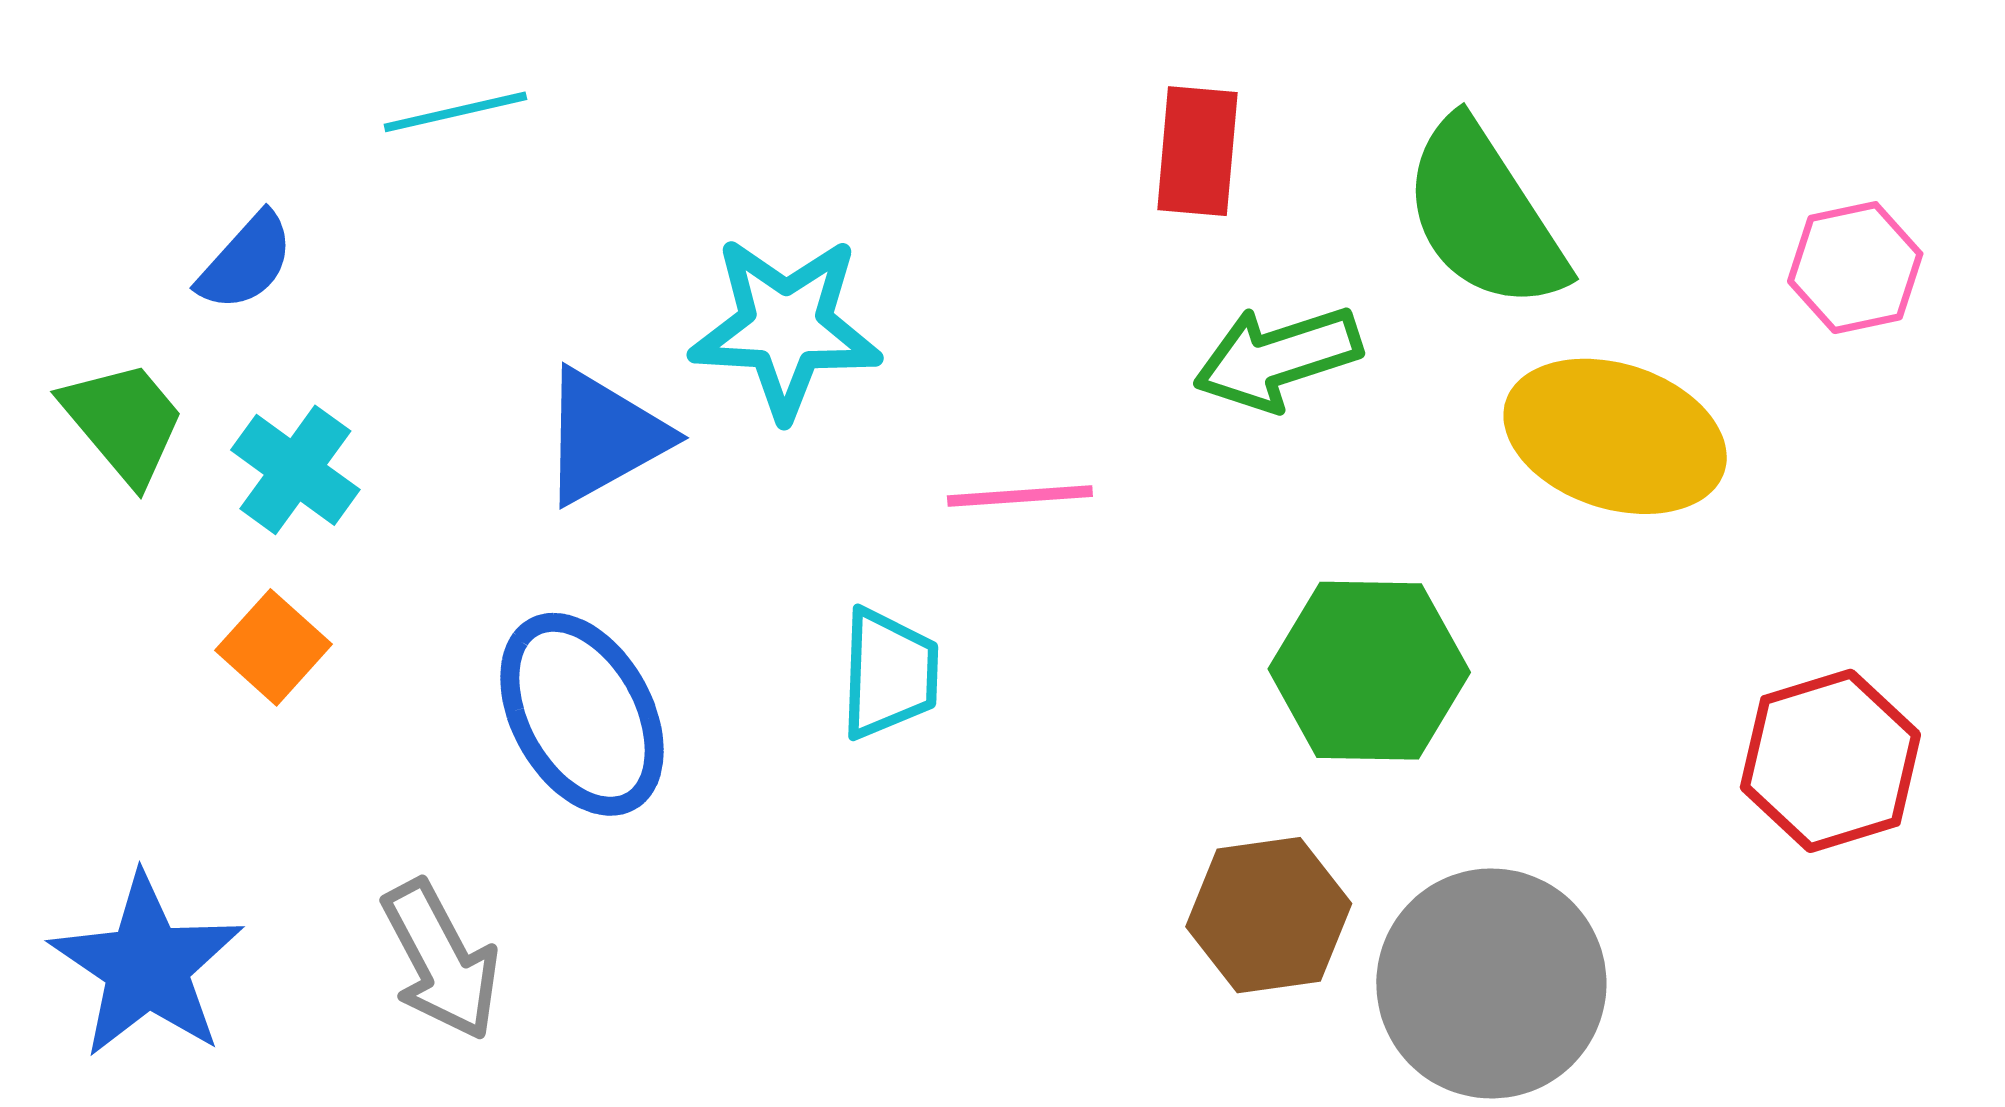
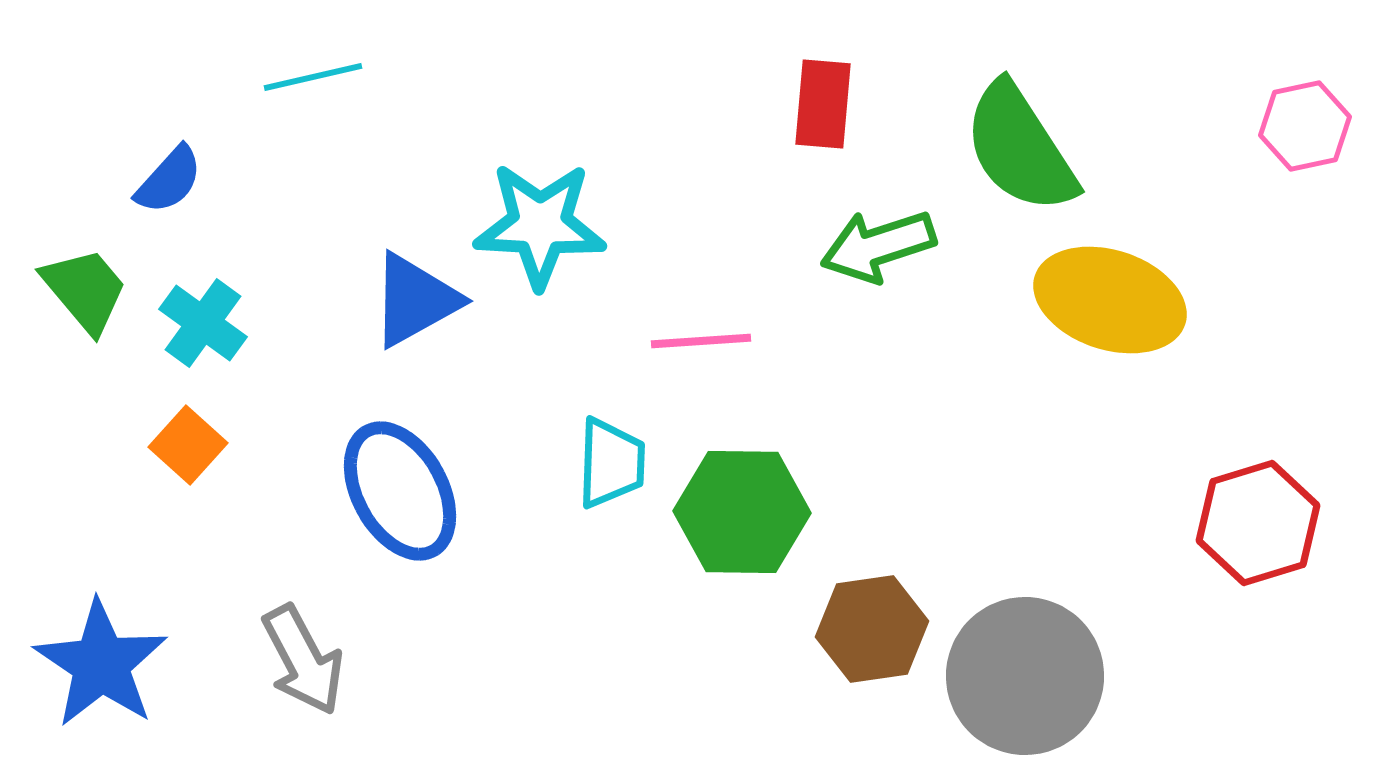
pink hexagon: (1855, 268) -> (1305, 126), moved
green hexagon: (1369, 671) -> (742, 512), moved

